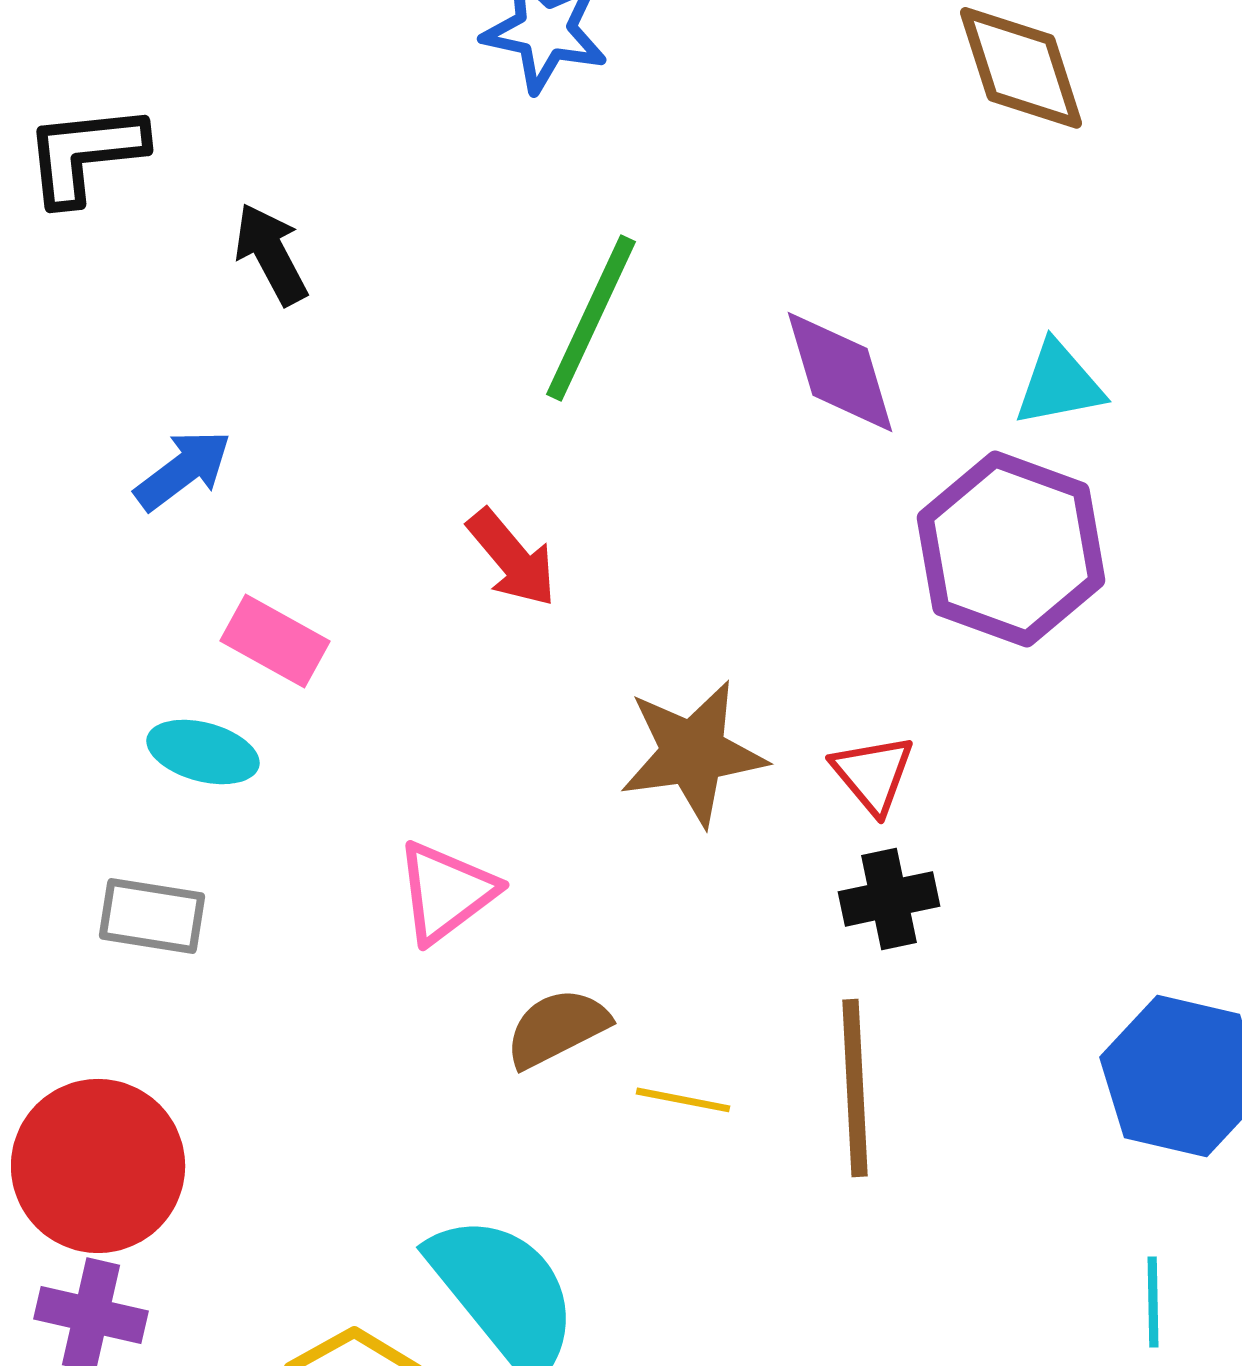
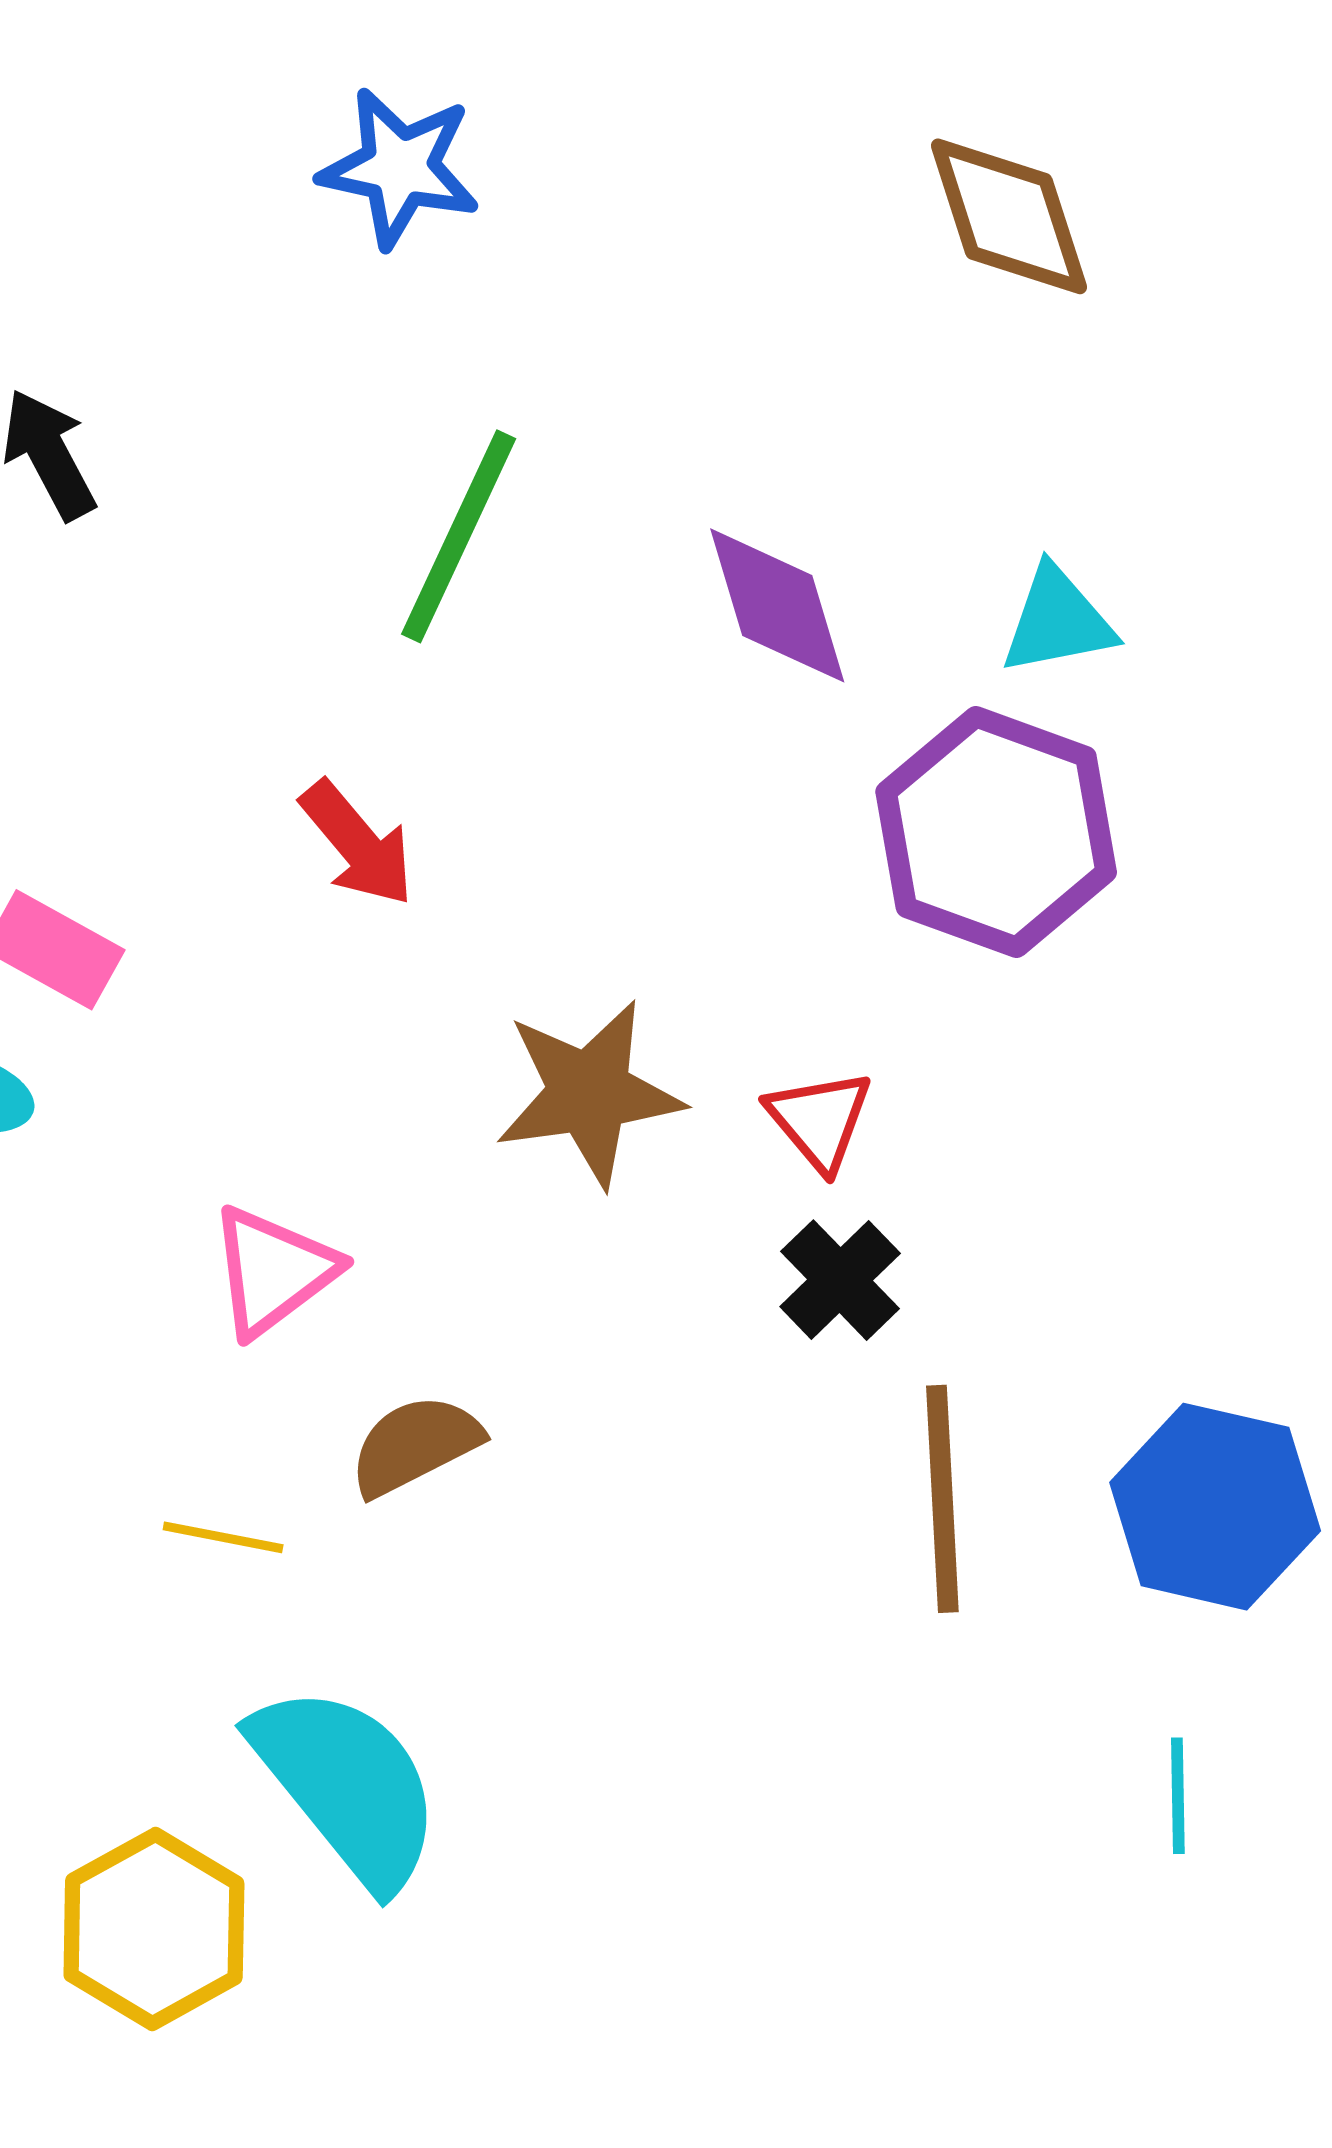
black cross: (889, 899) -> (840, 1280), turned -32
brown line: (855, 1088) -> (942, 1499), moved
yellow line: (683, 1100) -> (223, 1537), moved

